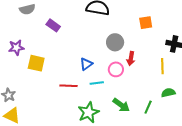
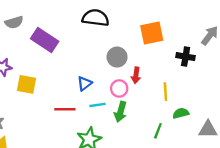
orange square: (146, 23) -> (152, 33), size x1.5
purple rectangle: (53, 25) -> (45, 40), size x1.6
yellow line: (162, 66) -> (165, 92), moved
green arrow: (121, 105) -> (120, 112), moved, turned 72

